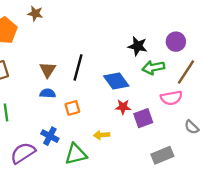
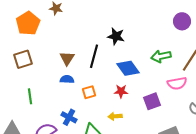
purple circle: (176, 42) -> (182, 21), moved
black star: (138, 46) -> (116, 36), moved
red star: (123, 107) -> (121, 91), moved

